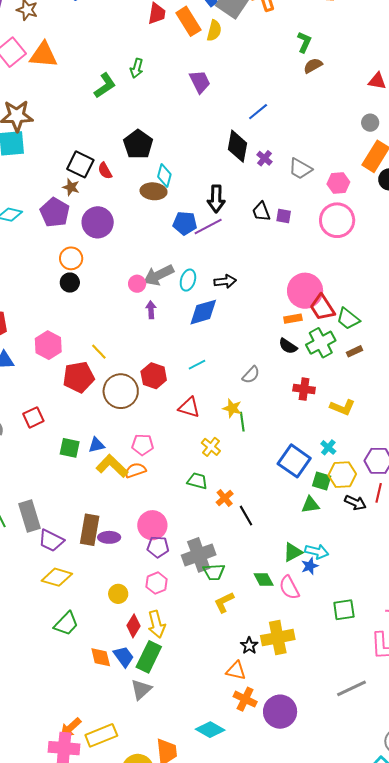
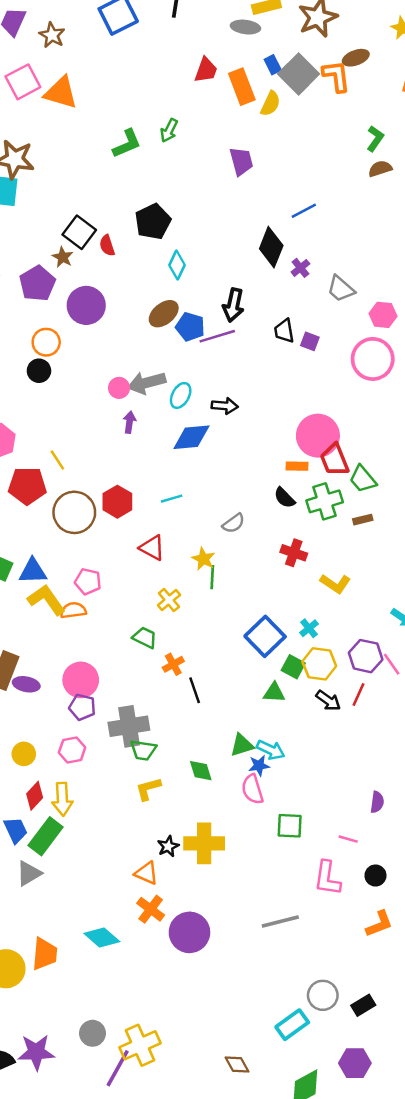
brown ellipse: (154, 191) -> (164, 314), moved, turned -55
blue triangle: (97, 445) -> (33, 571), size x1.4
pink semicircle: (289, 588) -> (252, 789), moved

